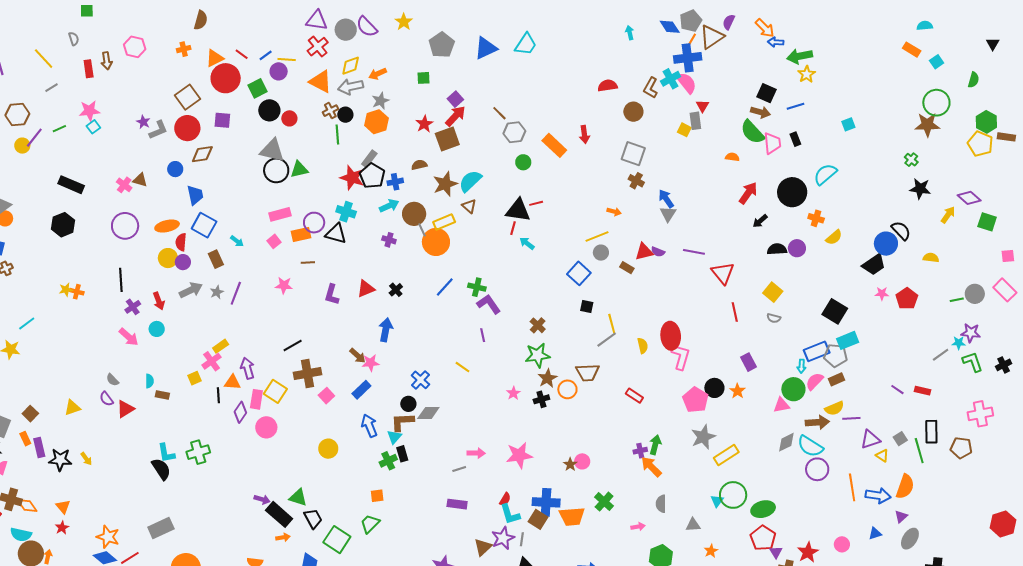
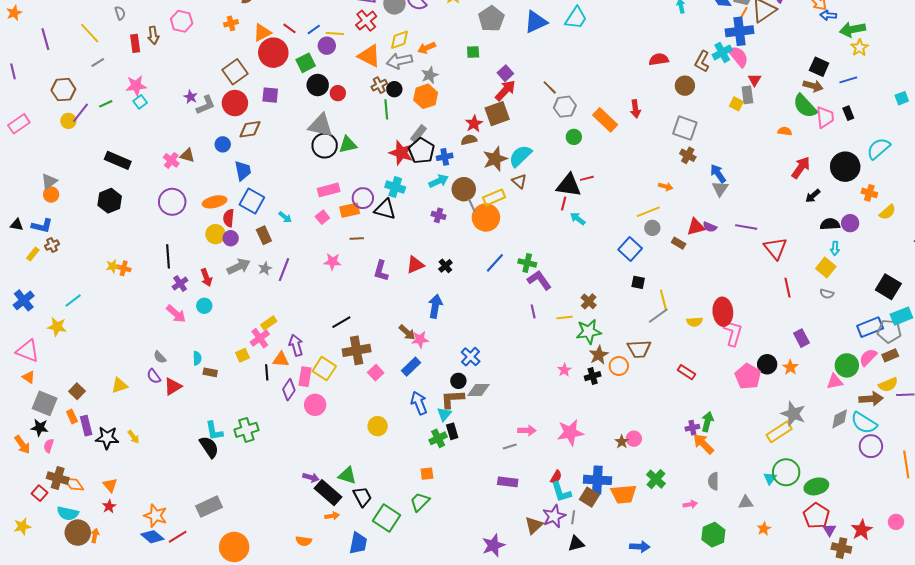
red star: (424, 124) -> (474, 124), moved
yellow semicircle: (643, 346) -> (695, 322), turned 98
cyan arrow: (802, 366) -> (835, 248), moved
yellow line: (463, 367) -> (564, 317), moved, turned -42
gray star: (703, 437) -> (793, 414), moved, turned -30

